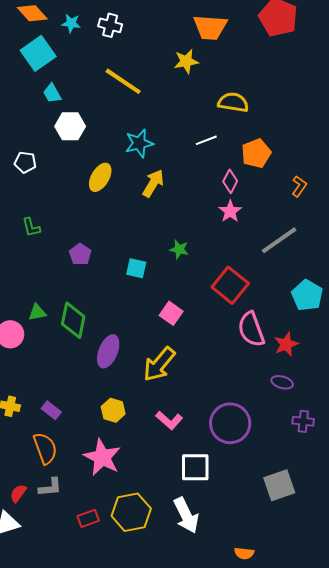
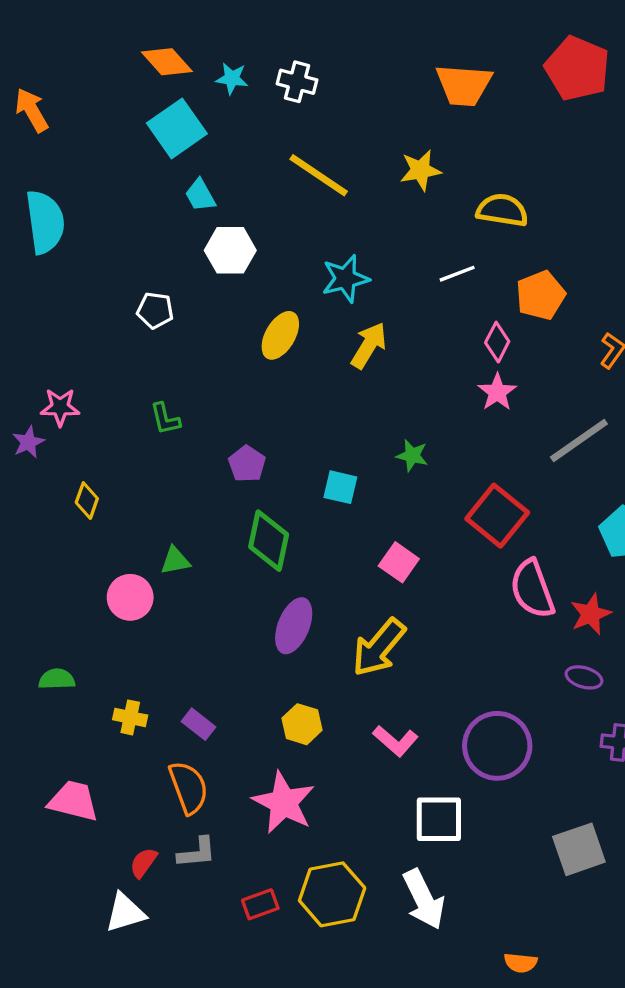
yellow star: (186, 61) -> (420, 170), moved
green diamond: (73, 320) -> (269, 541), moved

